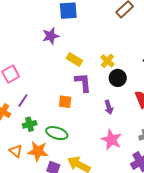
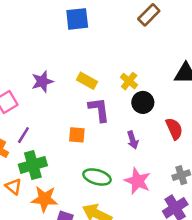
purple star: (51, 36) -> (42, 82), moved
green cross: (30, 124) -> (33, 165), size x1.5
green ellipse: (57, 133) -> (97, 177), moved
orange triangle: (16, 151) -> (14, 187), moved

